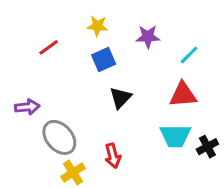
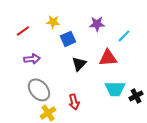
yellow star: (97, 26) -> (53, 22), moved
red line: (49, 47) -> (23, 31), moved
red triangle: (183, 95) -> (108, 58), moved
purple arrow: (27, 107) -> (32, 59), moved

